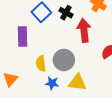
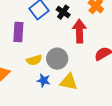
yellow semicircle: (41, 63) -> (34, 60), turned -105

